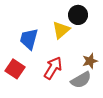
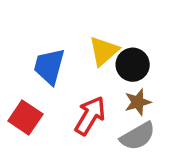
black circle: (78, 15) -> (133, 65), moved
brown star: (90, 61) -> (138, 102), moved

